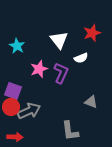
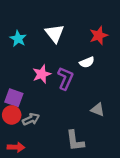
white triangle: (59, 40) -> (55, 33), moved
cyan star: (17, 46) -> (18, 39), moved
gray arrow: (29, 111) -> (31, 119), size x0.7

